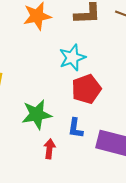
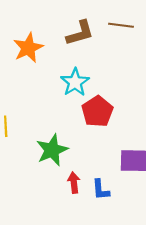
blue L-shape: (76, 128) -> (101, 190), moved

